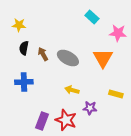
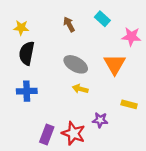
black semicircle: (24, 48) -> (27, 53), size x1.5
brown arrow: (43, 54) -> (69, 24), moved
yellow arrow: (72, 90) -> (80, 89), moved

